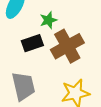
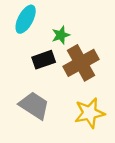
gray trapezoid: (23, 86) -> (34, 106), turned -44

